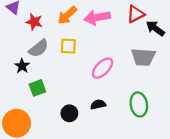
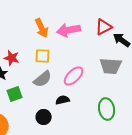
orange arrow: (67, 15) -> (42, 28), turned -72
red star: (34, 22) -> (12, 58), moved
gray semicircle: (39, 48) -> (43, 79), moved
black semicircle: (98, 104) -> (63, 100), moved

